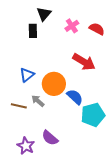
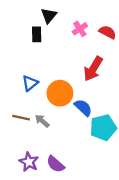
red arrow: (84, 62) -> (93, 69), turned 90
gray arrow: (38, 101) -> (42, 121), moved
purple semicircle: (50, 138) -> (55, 164), moved

